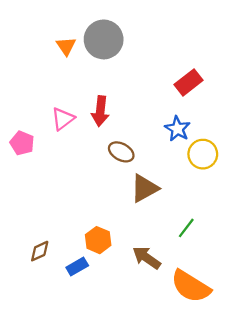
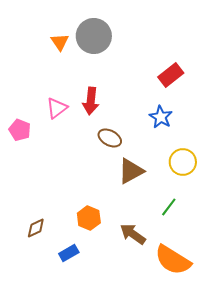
yellow circle: (203, 154) -> (183, 162), moved
blue rectangle: (77, 267) -> (69, 253), moved

